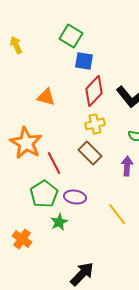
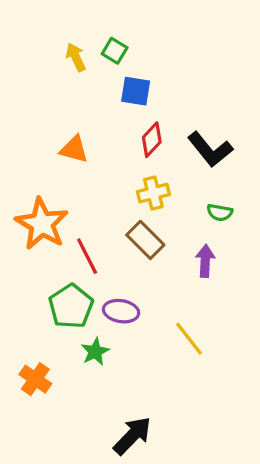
green square: (71, 36) -> (115, 51), size x0.7
yellow arrow: (16, 45) -> (76, 57), moved
red diamond: (94, 91) -> (152, 140), size x0.7

